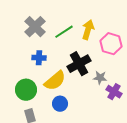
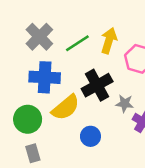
blue cross: (39, 58) -> (45, 77), size x1.6
blue circle: (60, 104) -> (90, 136), moved

